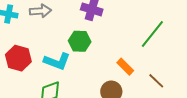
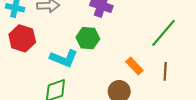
red hexagon: (18, 58) -> (22, 38), moved
brown line: (156, 81) -> (165, 71), moved, turned 48

